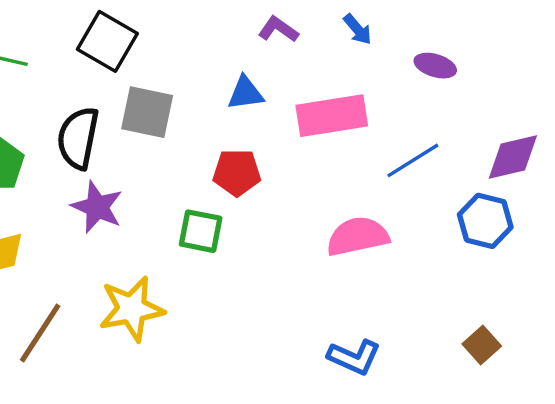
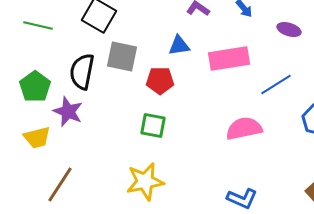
red pentagon: (237, 173) -> (160, 81), moved
purple star: (97, 207) -> (68, 112), moved
yellow star: (132, 309) -> (145, 182), moved

